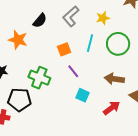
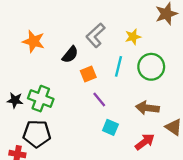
black semicircle: (40, 21) -> (70, 55), moved
orange star: (18, 40) -> (34, 41), moved
green cross: (39, 78) -> (41, 99), moved

